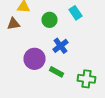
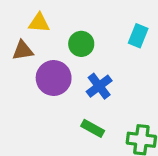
cyan rectangle: (76, 13) -> (138, 36), moved, turned 56
purple circle: (34, 59) -> (54, 78), moved

